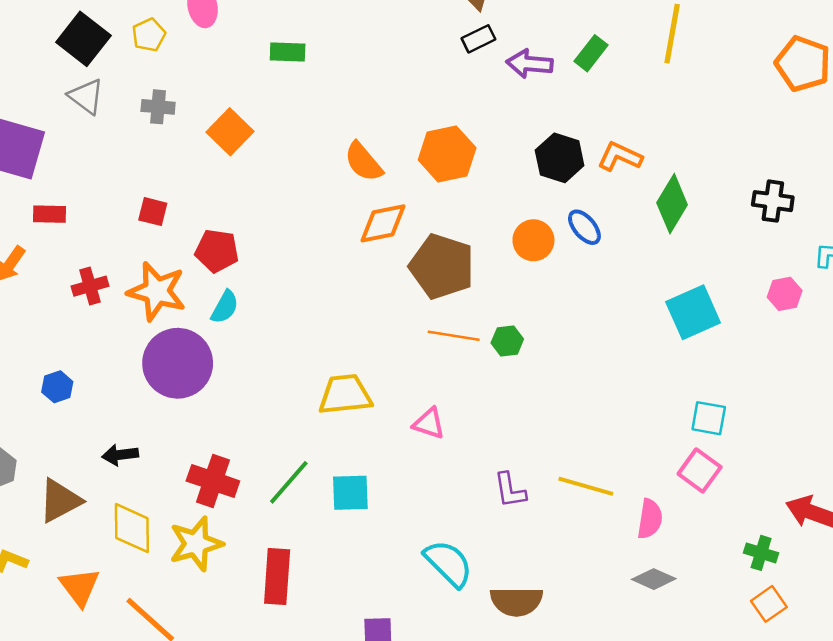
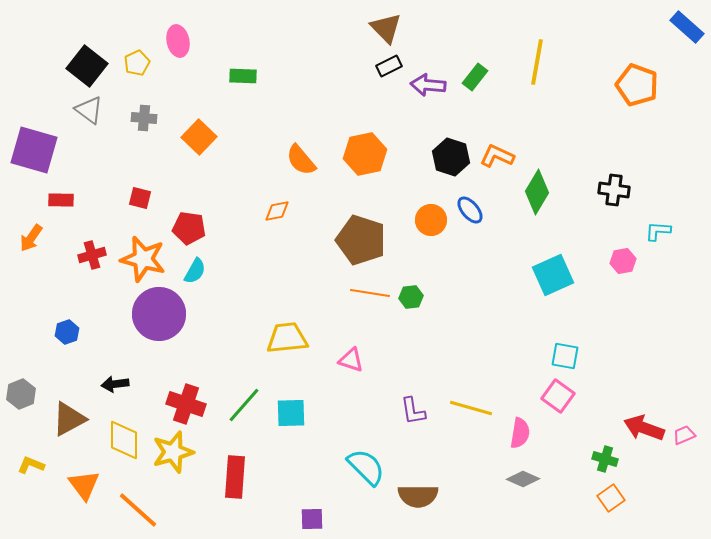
orange diamond: (383, 223) -> (277, 211), moved, size x0.7

